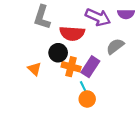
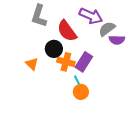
purple semicircle: (126, 14) -> (117, 40), moved
red semicircle: (72, 33) -> (67, 31), turned 50
gray semicircle: (115, 46) -> (107, 29), moved

